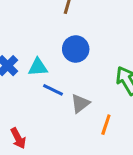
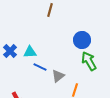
blue circle: (76, 49) -> (82, 40), moved

